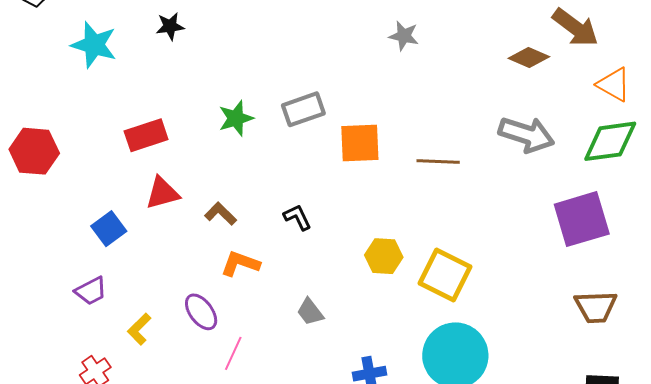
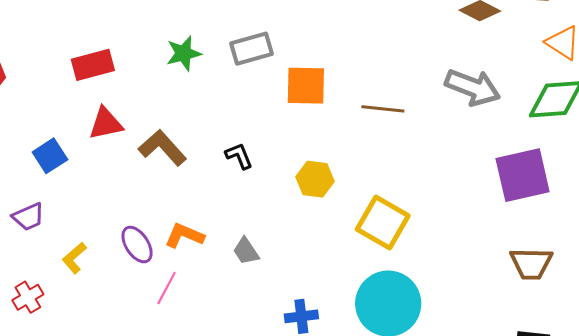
brown L-shape: (221, 214) -> (162, 148), size x1.5
yellow hexagon: (384, 256) -> (315, 179), moved
orange L-shape: (240, 264) -> (184, 236), moved

